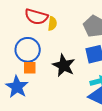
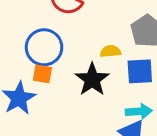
yellow semicircle: (52, 24) -> (110, 51), moved, turned -112

